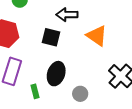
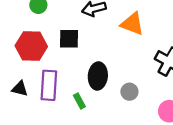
black square: (51, 37) -> (69, 39), moved

